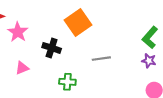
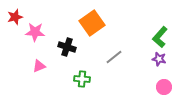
pink star: (18, 32) -> (35, 32), turned -30
gray line: (101, 59) -> (114, 57), turned -30

